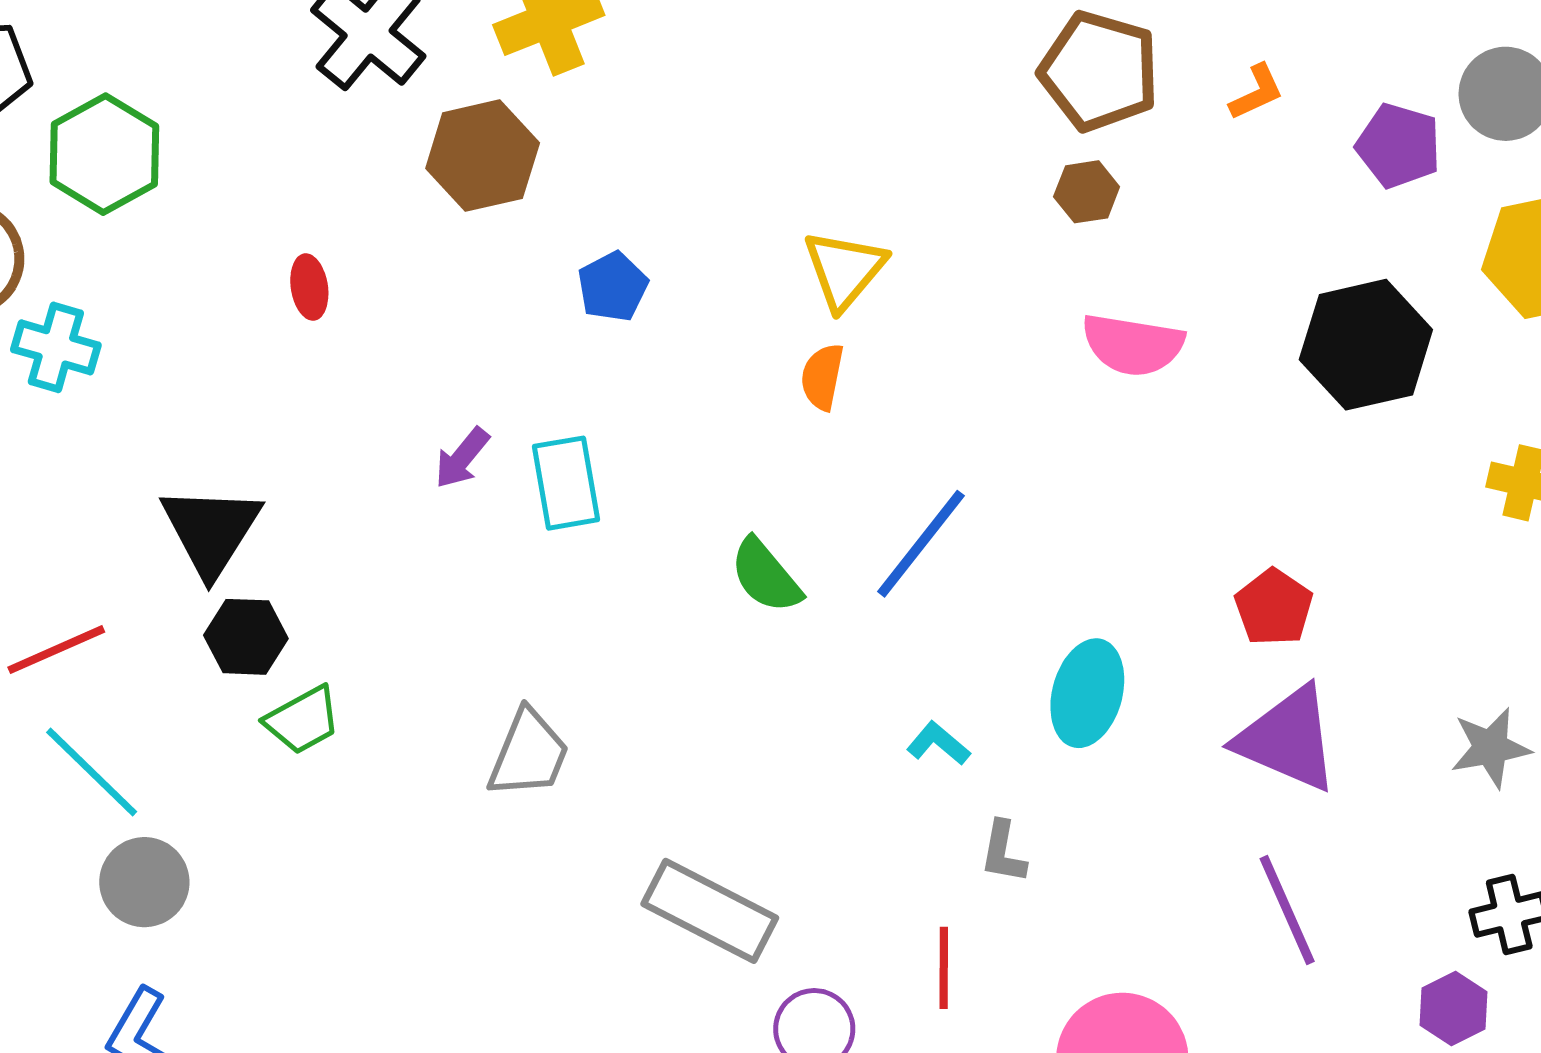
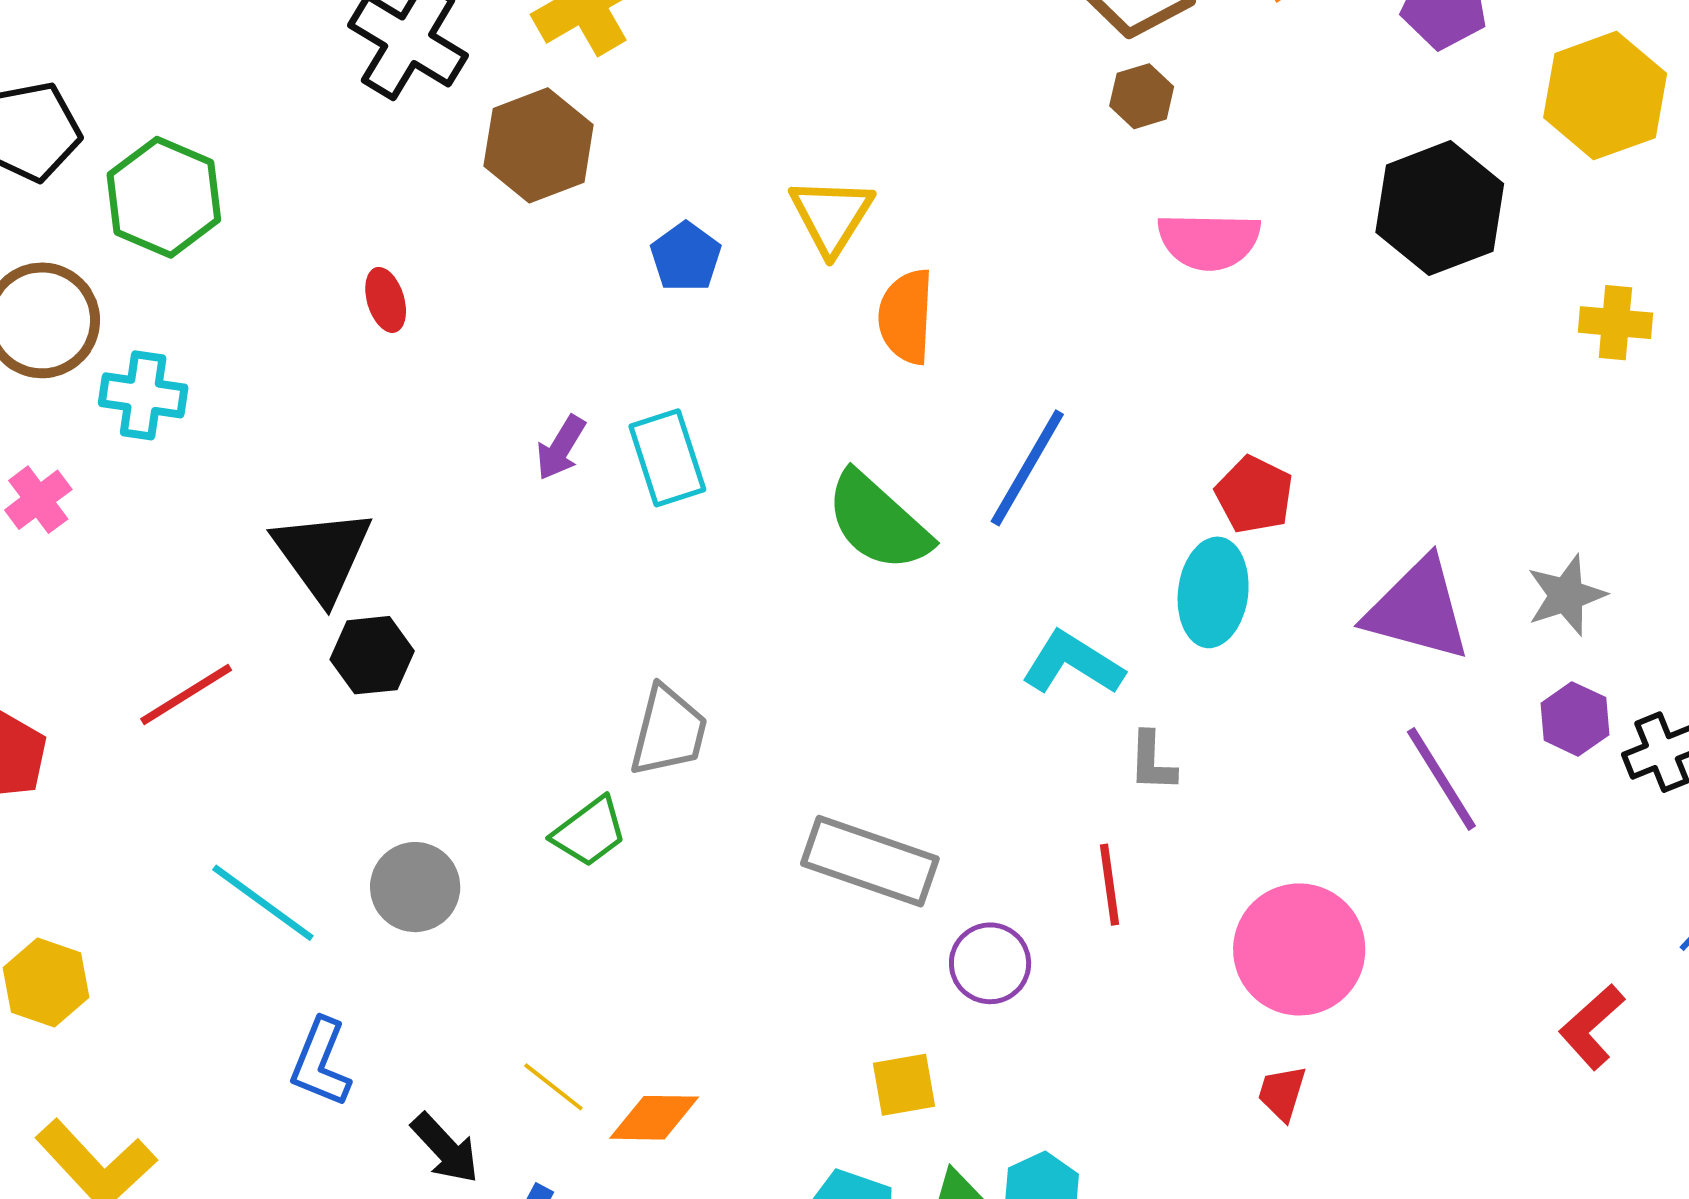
yellow triangle: (844, 270) -> (831, 216), moved
orange semicircle: (822, 377) -> (906, 317), size x1.4
green semicircle: (766, 576) -> (878, 522), size x1.4
red pentagon: (1274, 607) -> (1254, 495), moved
green trapezoid: (303, 720) -> (589, 832), moved
cyan L-shape: (938, 744) -> (1073, 663), size x1.6
gray star: (1491, 748) -> (1566, 595), moved
cyan line: (92, 772) -> (263, 903), moved
gray circle: (144, 882) -> (415, 887), moved
purple hexagon: (1454, 1008) -> (1575, 719), moved

